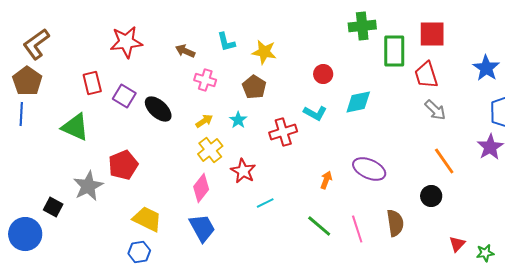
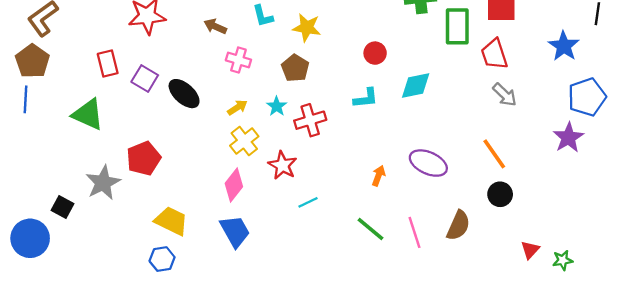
cyan L-shape: (315, 113) -> (366, 98), turned -35
red cross: (283, 132) -> (310, 120), moved
orange line: (444, 161) -> (494, 154), moved
brown semicircle: (395, 223) -> (458, 226), turned 32

